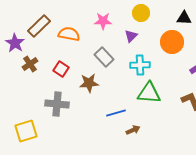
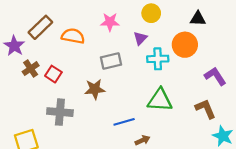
gray rectangle: (104, 57) -> (111, 61), turned -60
cyan cross: (140, 65) -> (158, 59), moved
red square: (61, 69) -> (53, 74), moved

